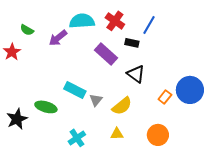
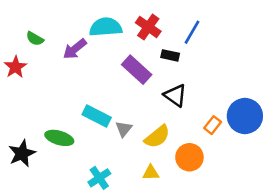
orange circle: (158, 135) -> (189, 157), moved

